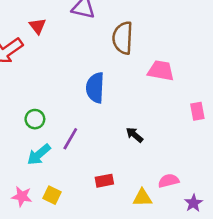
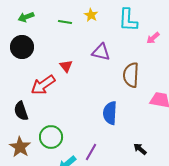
green circle: (35, 119) -> (51, 137), moved, size x1.5

